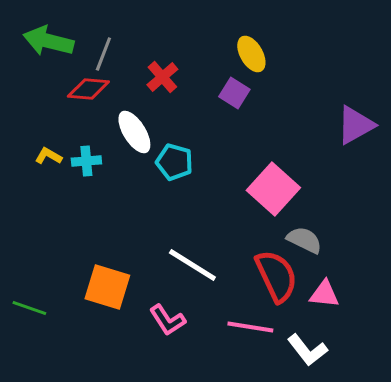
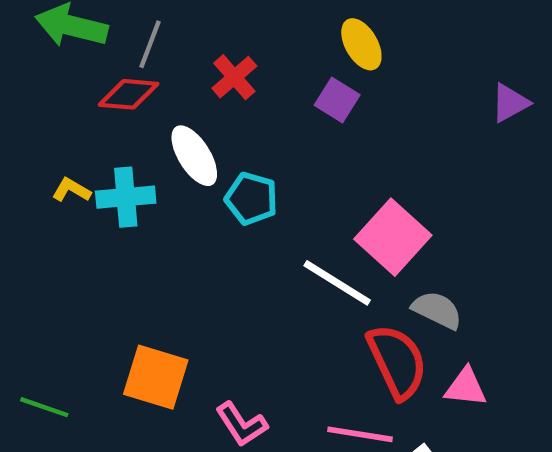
purple triangle: (355, 125) -> (510, 103), moved, size x0.7
cyan cross: (86, 161) -> (126, 197), size x1.4
white line: (192, 265) -> (337, 283), moved

